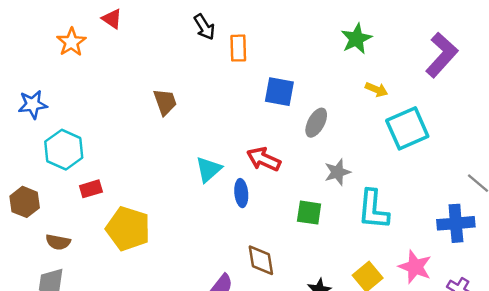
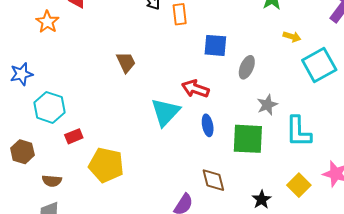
red arrow: (264, 159) -> (195, 89), moved
cyan triangle: (209, 169) -> (165, 112), size x1.4
blue ellipse: (241, 193) -> (208, 125), moved
green square: (309, 213) -> (248, 139), size x1.6

